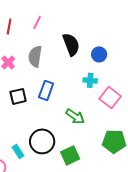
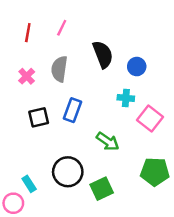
cyan rectangle: (18, 151) -> (29, 184), moved

